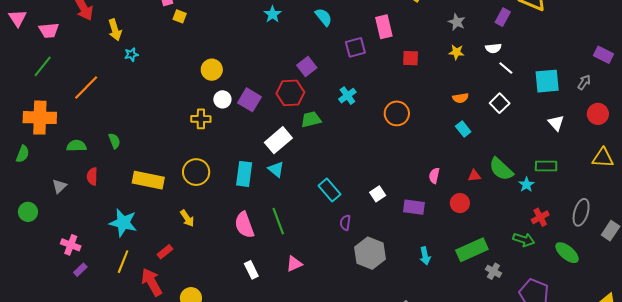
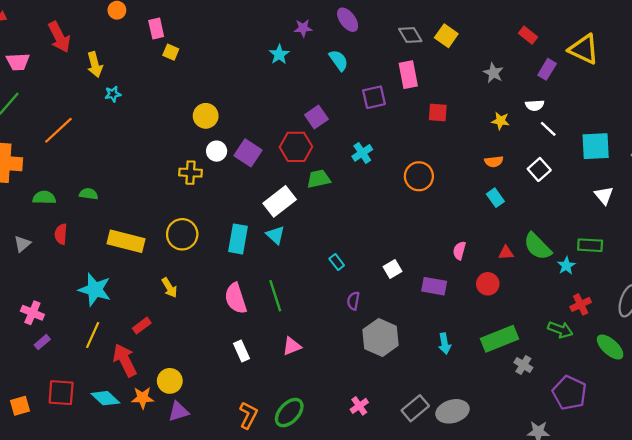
yellow star: (456, 52) -> (501, 121), moved
green semicircle: (114, 141) -> (89, 194), turned -63
cyan rectangle: (330, 190) -> (337, 262), size x0.6

